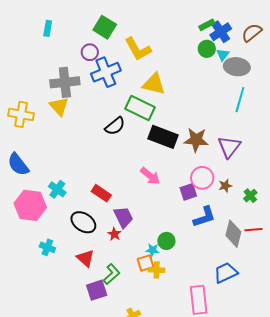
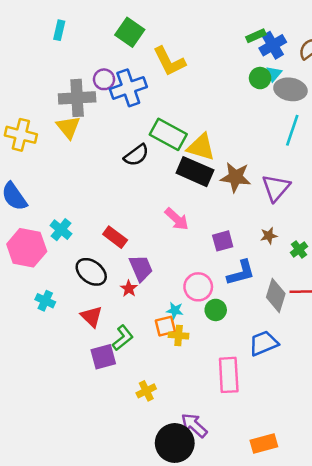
green circle: (207, 49) -> (260, 78), moved
purple circle: (90, 52) -> (104, 79), moved
yellow triangle: (154, 84) -> (201, 147), moved
pink circle: (202, 178) -> (198, 287), moved
green circle: (166, 241) -> (216, 310), moved

